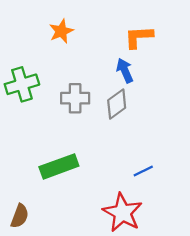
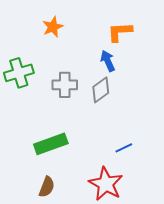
brown semicircle: (20, 216) -> (47, 187), moved

